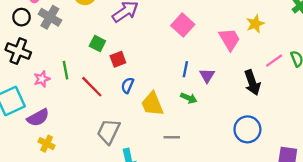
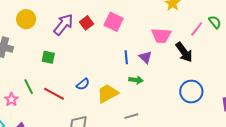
pink trapezoid: (229, 39) -> (161, 35), moved, turned 140
red square: (118, 59) -> (86, 23), moved
blue semicircle: (128, 85) -> (83, 84), turned -136
yellow trapezoid: (152, 104) -> (108, 93), turned 100

